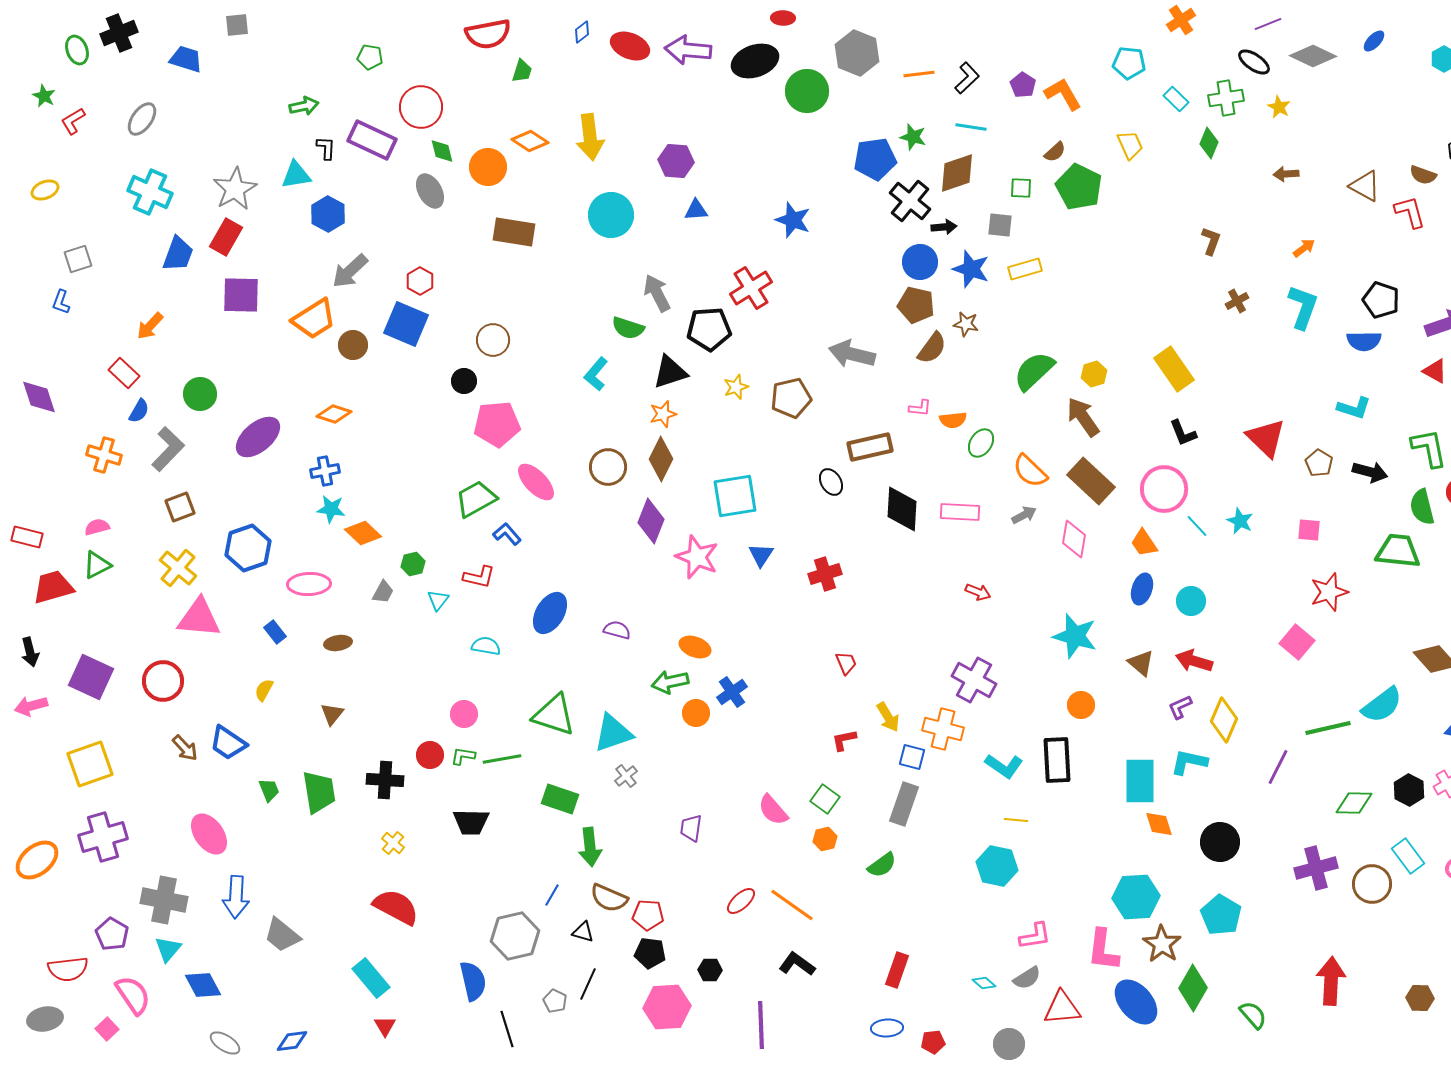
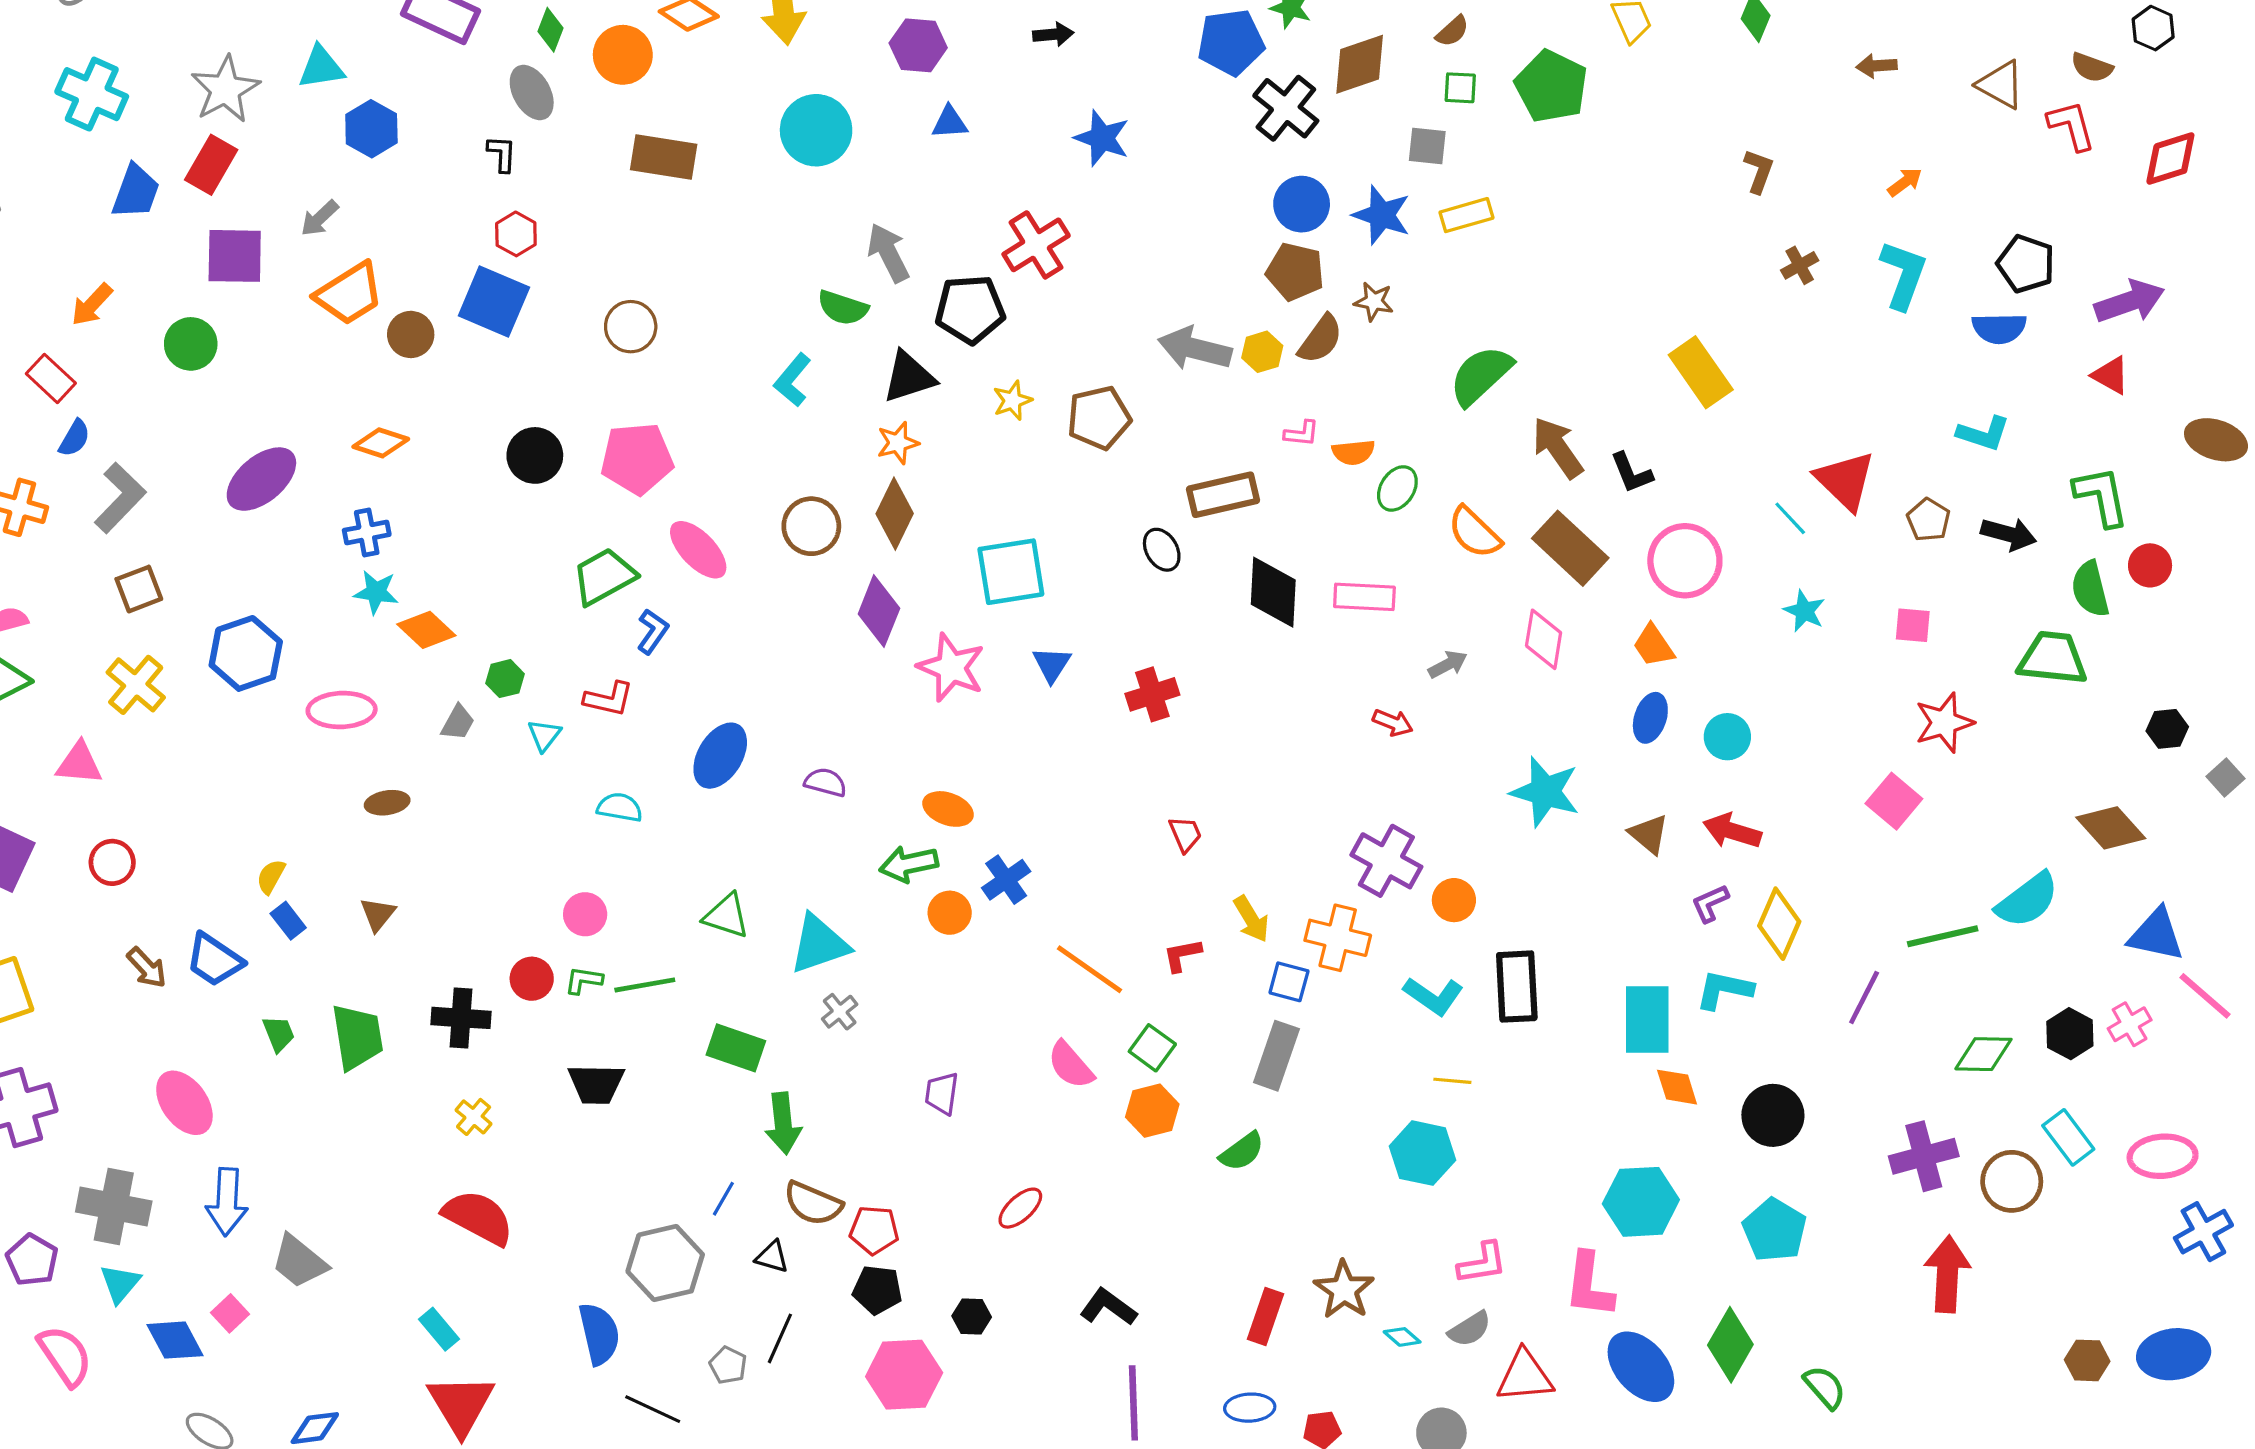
black L-shape: (326, 148) -> (502, 154), moved
green diamond: (442, 151) -> (551, 30), turned 36
brown semicircle: (1055, 152) -> (1452, 31), moved
black arrow: (944, 227) -> (1053, 34), moved
gray arrow: (350, 271) -> (320, 218), moved, size x0.7
yellow hexagon: (1094, 374) -> (1262, 352), moved
black circle: (464, 381) -> (535, 455), moved, size x1.4
green circle: (200, 394) -> (191, 344), moved
black L-shape: (1183, 433) -> (1632, 473), moved
gray arrow: (1024, 515) -> (1448, 664), moved
cyan line: (1197, 526) -> (1790, 518), moved
blue L-shape: (507, 534) -> (653, 631), turned 76
pink triangle: (199, 618) -> (79, 763), moved, size x0.7
blue rectangle: (275, 632) -> (288, 921), moved
red circle: (163, 681) -> (112, 862), size x0.7
orange circle: (1081, 705) -> (1454, 900), moved
green triangle: (554, 715) -> (726, 916), size x0.7
orange hexagon: (825, 839) -> (1152, 1111), size x1.4
orange line: (792, 905) -> (1089, 969), moved
brown star: (1162, 944) -> (1344, 1290), moved
cyan rectangle: (371, 978) -> (439, 1329), size x0.7
red arrow: (1331, 981) -> (1947, 1274), moved
purple line: (761, 1025) -> (1133, 1403), moved
red triangle: (385, 1026) -> (461, 1404), size x2.0
pink square: (107, 1029) -> (230, 1313), moved
black line: (507, 1029) -> (653, 1409), turned -48

